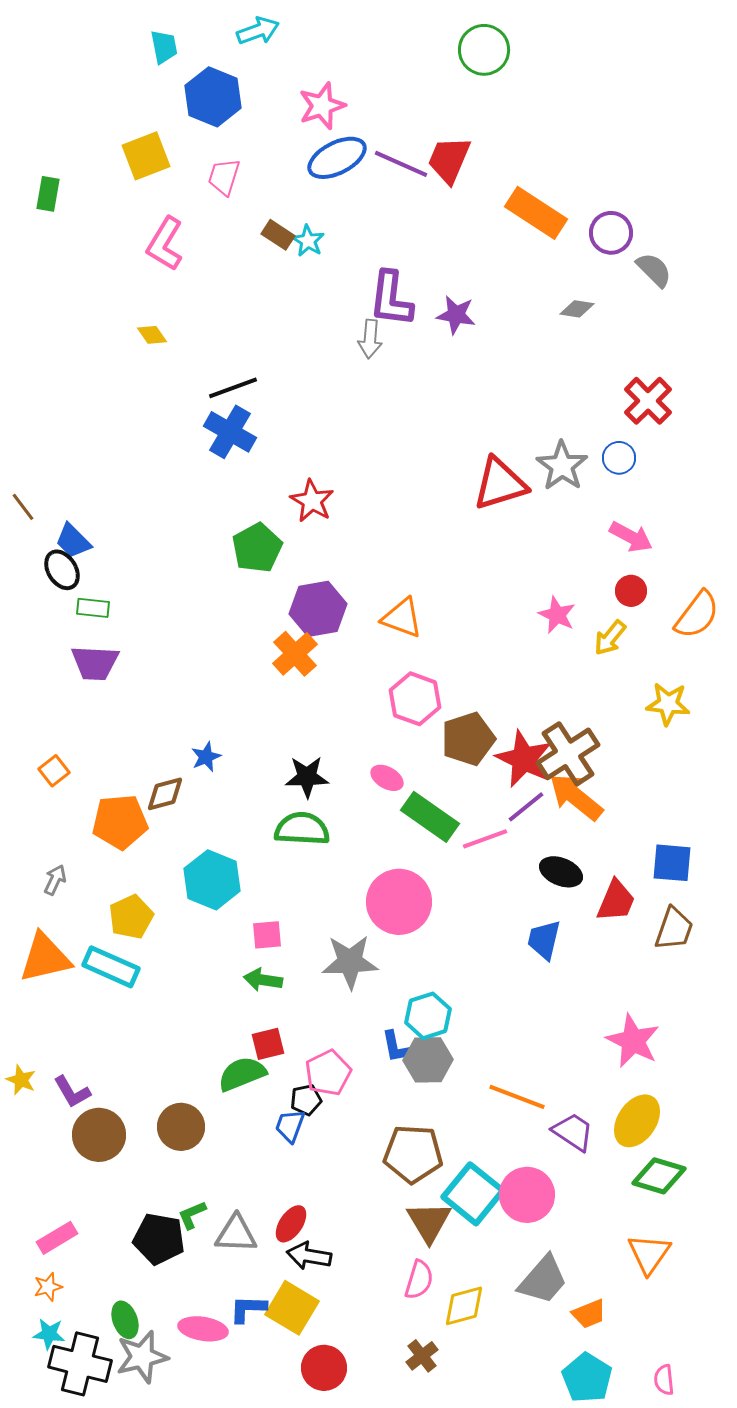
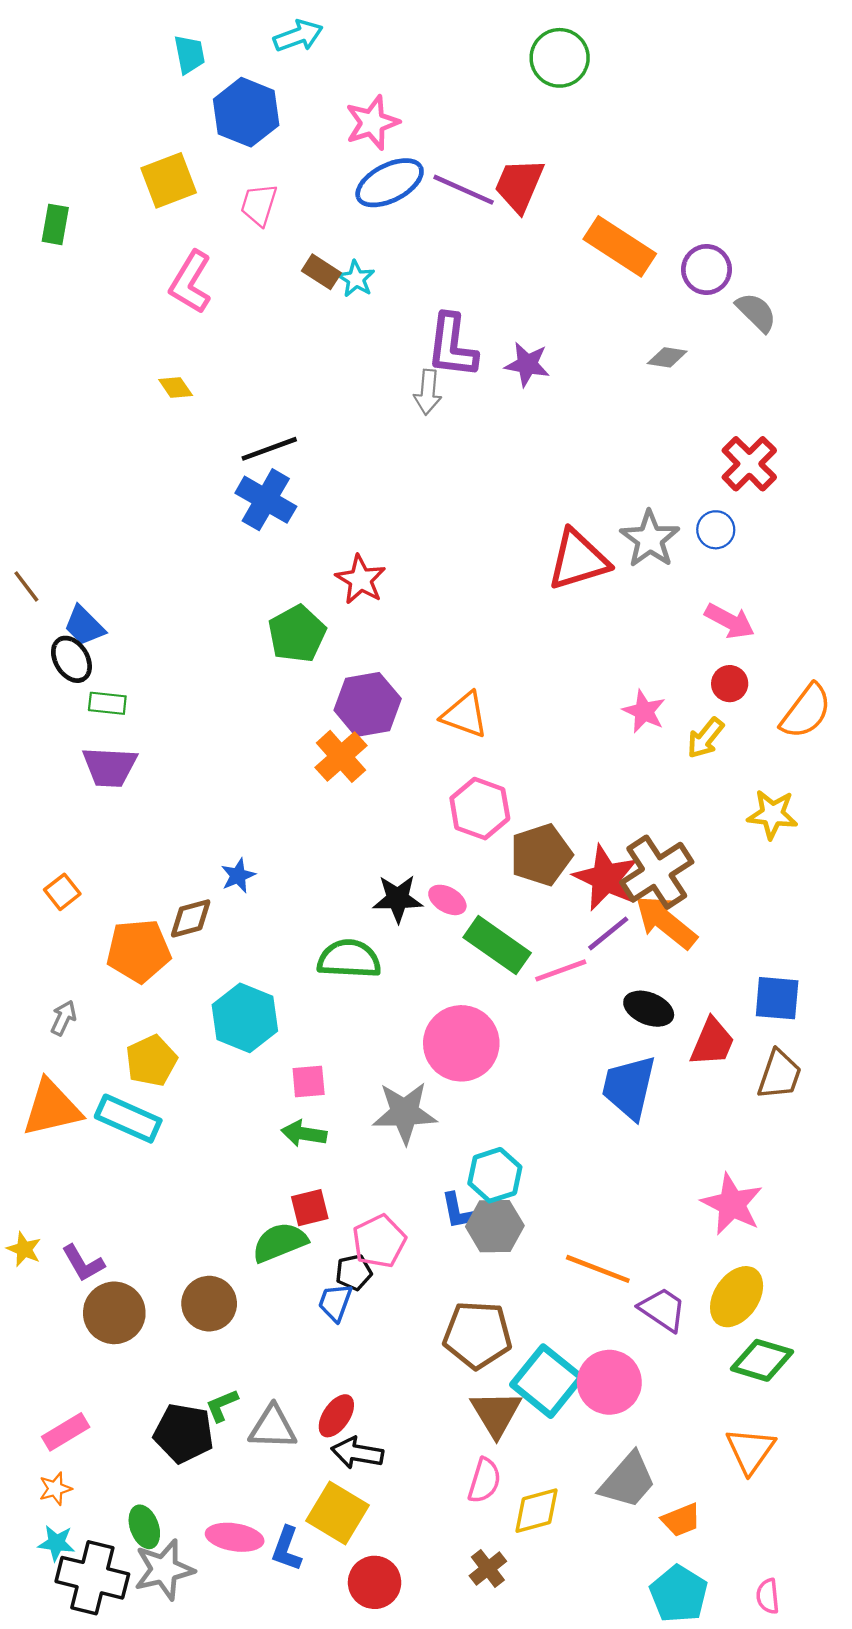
black star: (307, 777) -> (398, 899), moved
blue trapezoid: (544, 940) -> (629, 1087), size x1.4
blue L-shape: (248, 1309) -> (287, 1549), moved, turned -72

